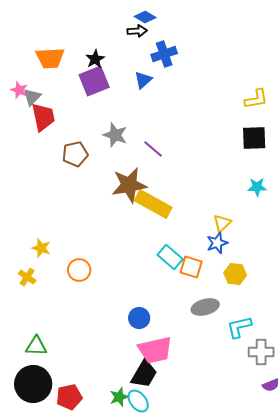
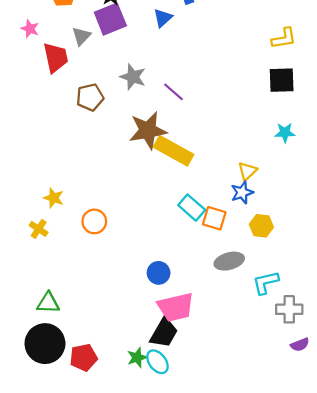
gray triangle: (32, 97) -> (81, 36), moved

